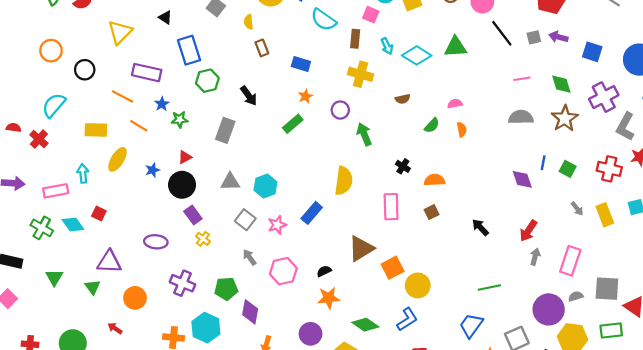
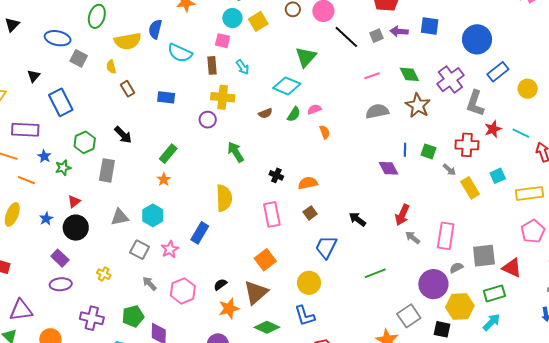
black triangle: (165, 17) -> (34, 76), turned 48
green triangle: (455, 47) -> (306, 57), turned -35
blue square: (592, 52) -> (430, 26), moved
cyan diamond: (417, 55) -> (287, 86), moved
green hexagon: (207, 81) -> (85, 142), moved
orange star: (305, 96) -> (164, 179), moved
purple circle: (340, 110) -> (208, 120), moved
green semicircle: (432, 125) -> (294, 114), moved
gray arrow: (577, 209) -> (449, 170), moved
purple rectangle: (193, 215) -> (60, 258), moved
brown triangle: (361, 249) -> (256, 292), moved
gray arrow: (535, 257) -> (413, 238), turned -56
orange square: (393, 268) -> (265, 260), moved
blue L-shape: (407, 319) -> (305, 316), turned 115
blue trapezoid: (471, 325) -> (326, 247), moved

